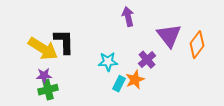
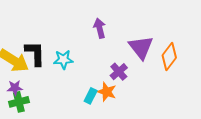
cyan star: (108, 62) -> (63, 60), moved
orange star: (135, 80) -> (107, 92), turned -30

